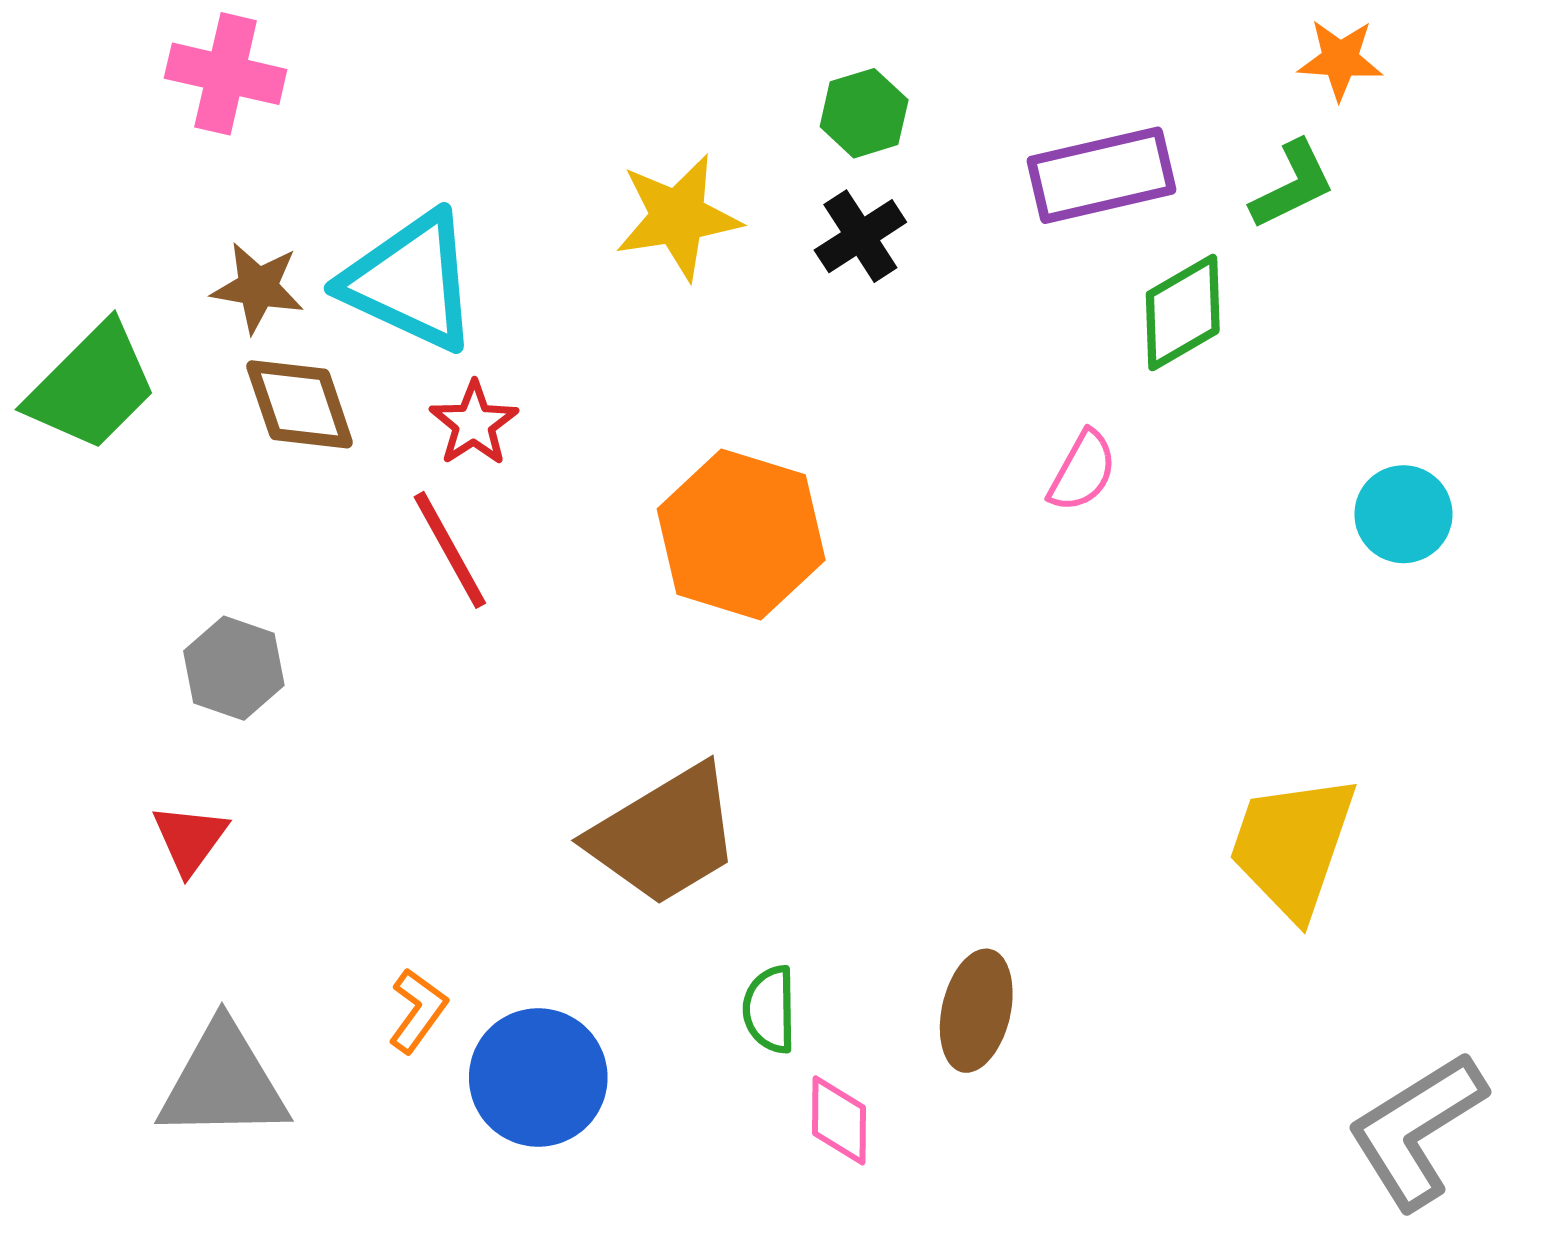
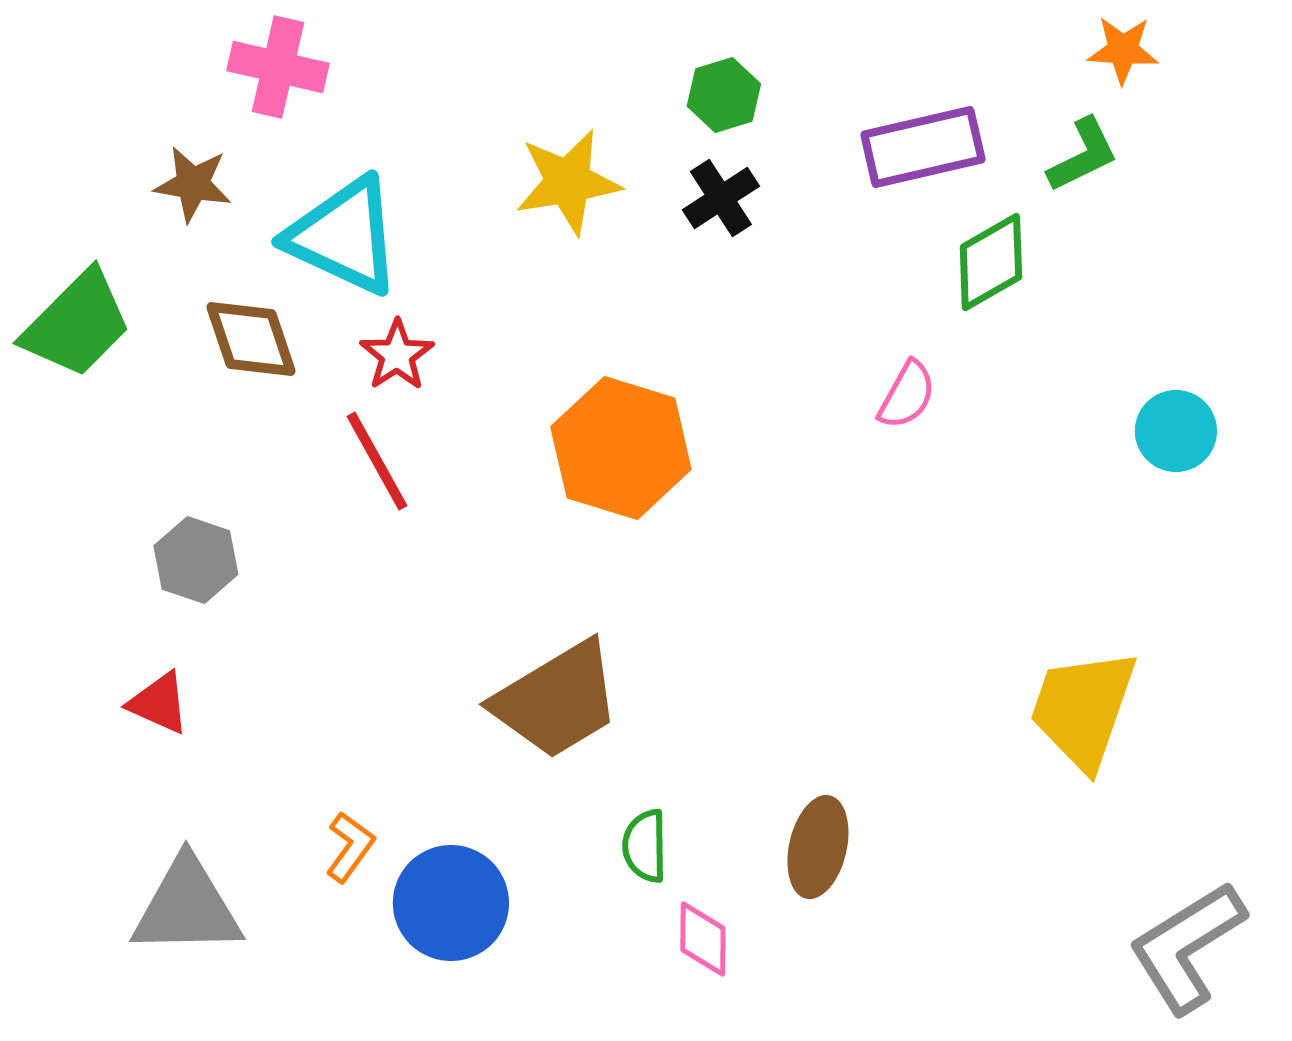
pink cross: (226, 74) -> (278, 67), moved
brown star: (258, 287) -> (193, 184), moved
red triangle: (190, 839) -> (159, 703), turned -42

